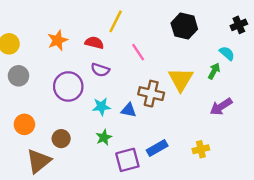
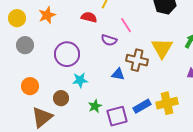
orange star: (58, 40) -> (47, 15), moved
purple semicircle: (100, 70) -> (109, 40), moved
cyan star: (101, 107) -> (80, 80), moved
green star: (104, 137) -> (95, 106), moved
yellow cross: (201, 149) -> (167, 103), moved, size x1.5

